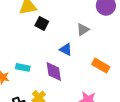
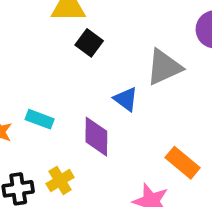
gray triangle: (83, 30) -> (164, 67), size x1.5
orange rectangle: (101, 66) -> (183, 163), moved

